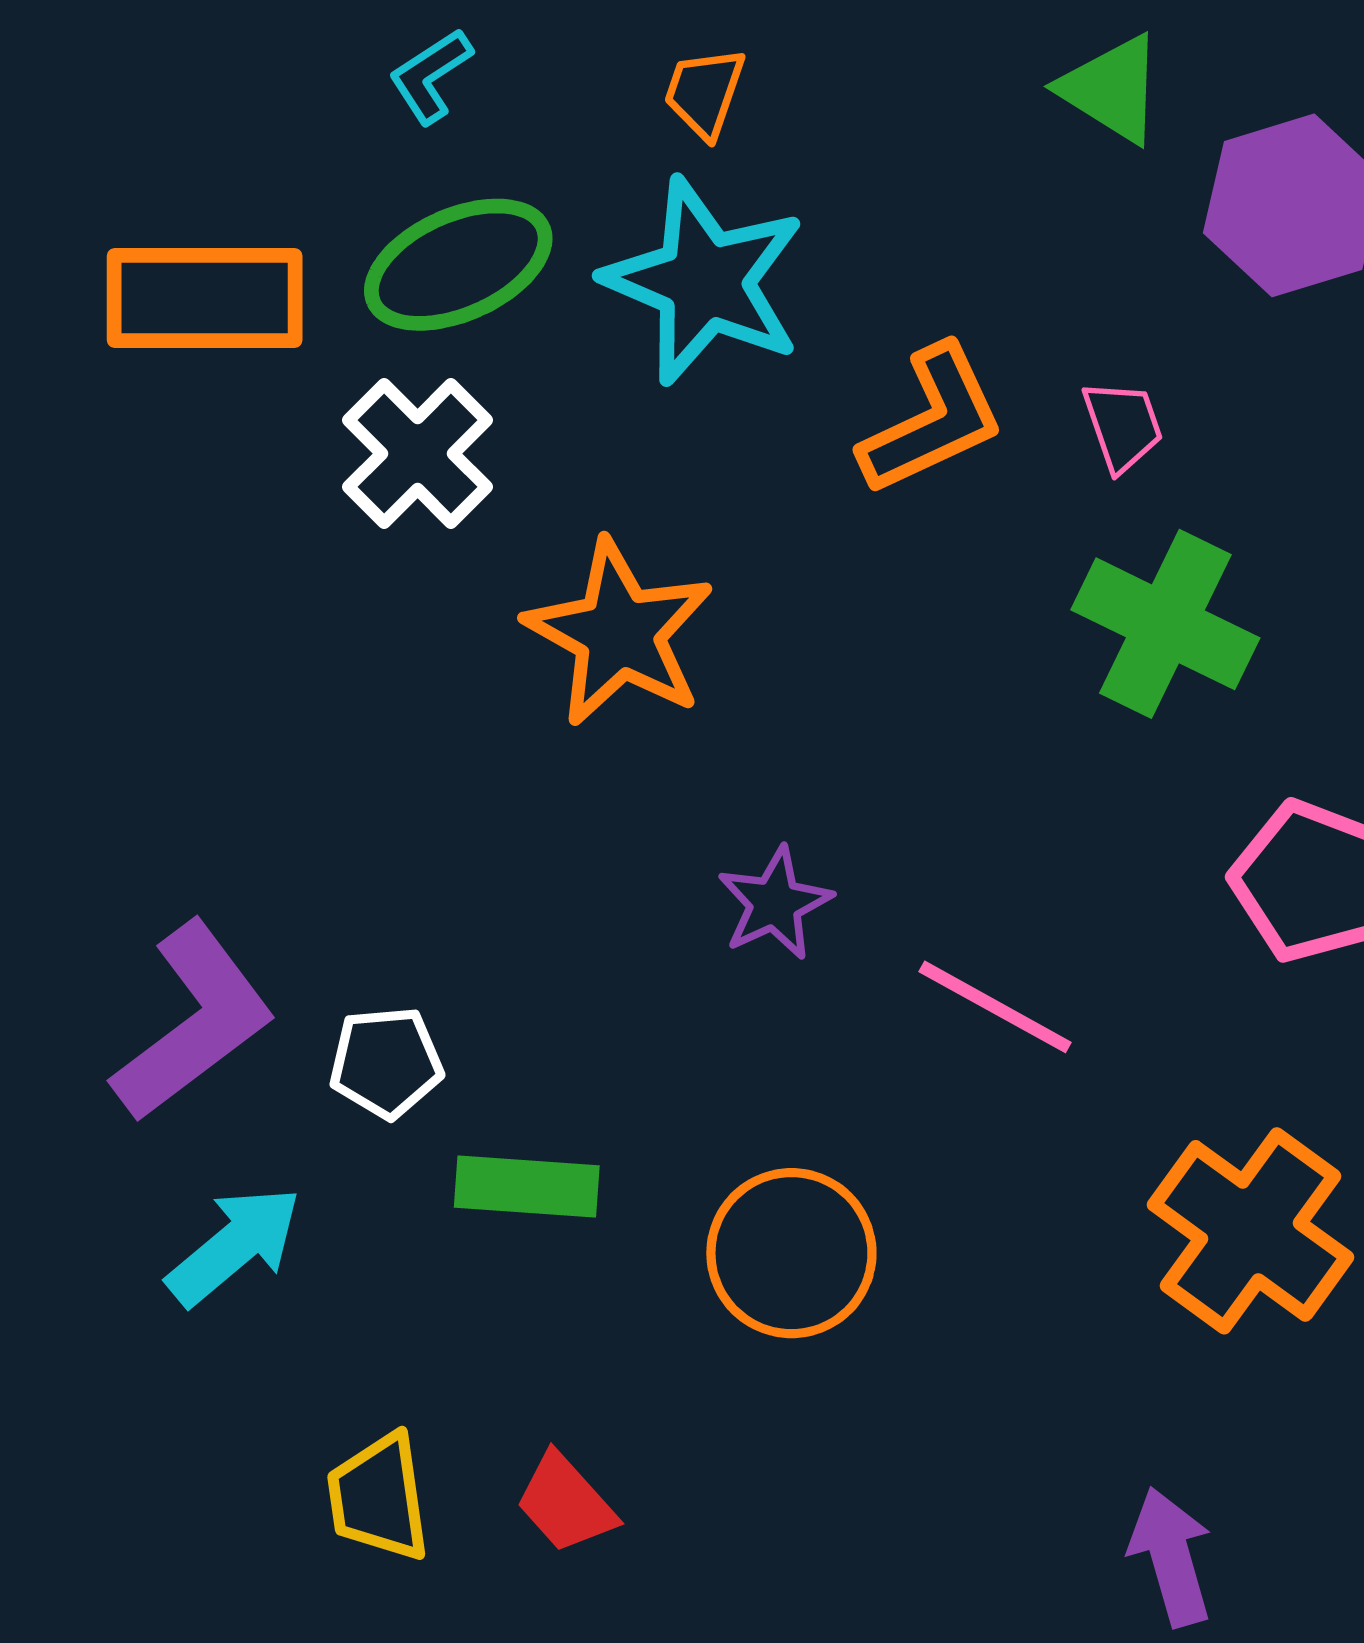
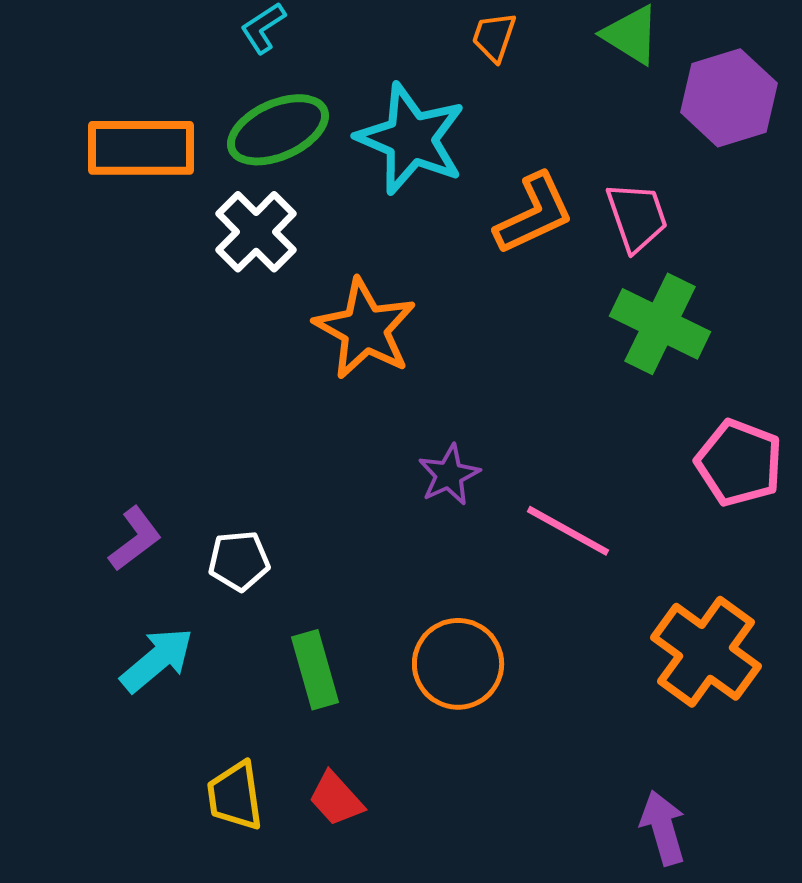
orange trapezoid: (704, 93) -> (494, 37), moved
pink trapezoid: (1123, 426) -> (637, 217), size x1.4
purple L-shape: (194, 1022) -> (135, 539), size x0.6
green rectangle: (527, 1186) -> (315, 670), moved, turned 70

